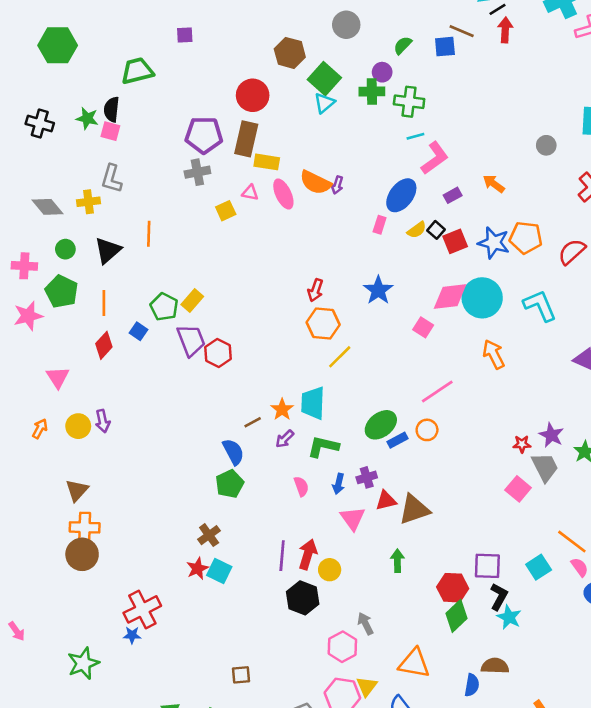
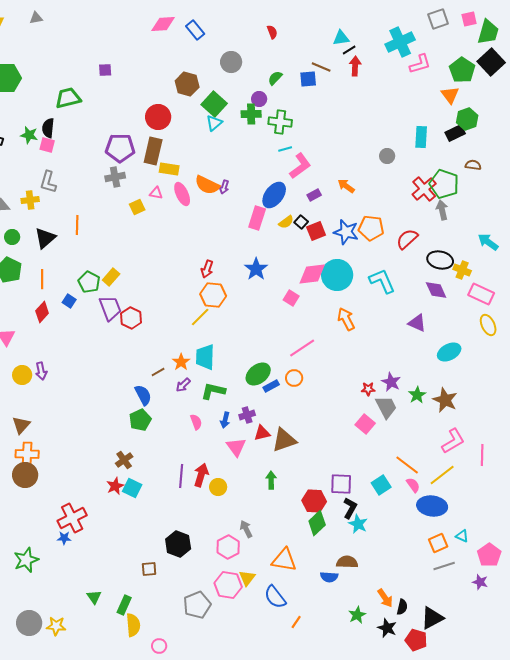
pink rectangle: (380, 225) -> (257, 218), size x1.6
yellow line: (340, 357) -> (200, 317), moved
black hexagon: (303, 598) -> (178, 544), moved
blue semicircle: (472, 685) -> (329, 577), turned 84

